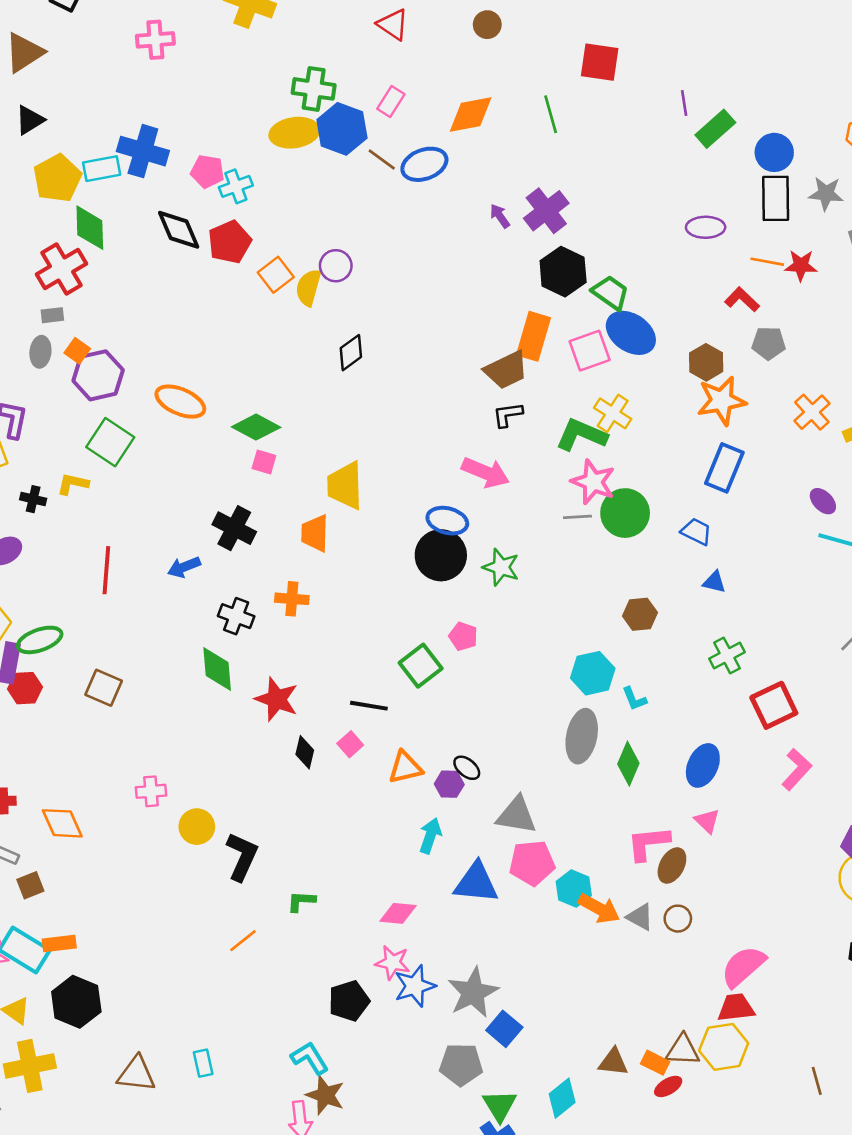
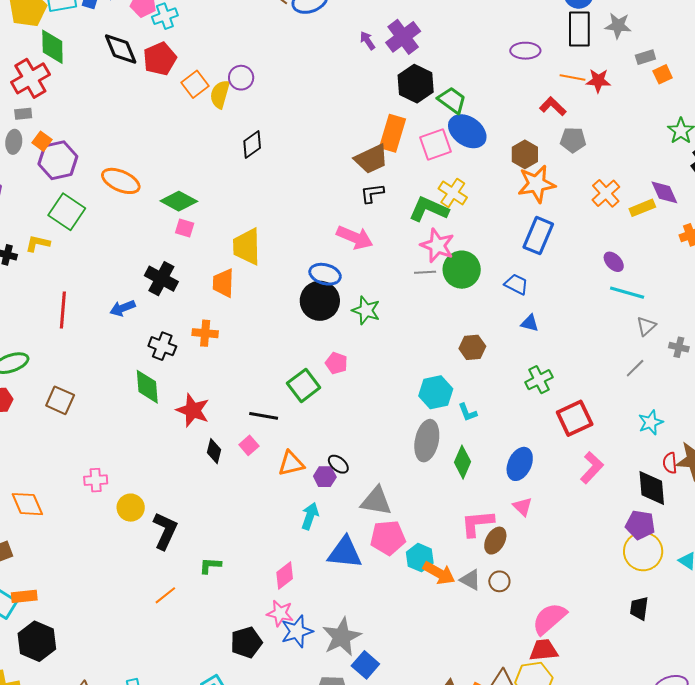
pink diamond: (398, 913) -> (285, 576), turned -44

